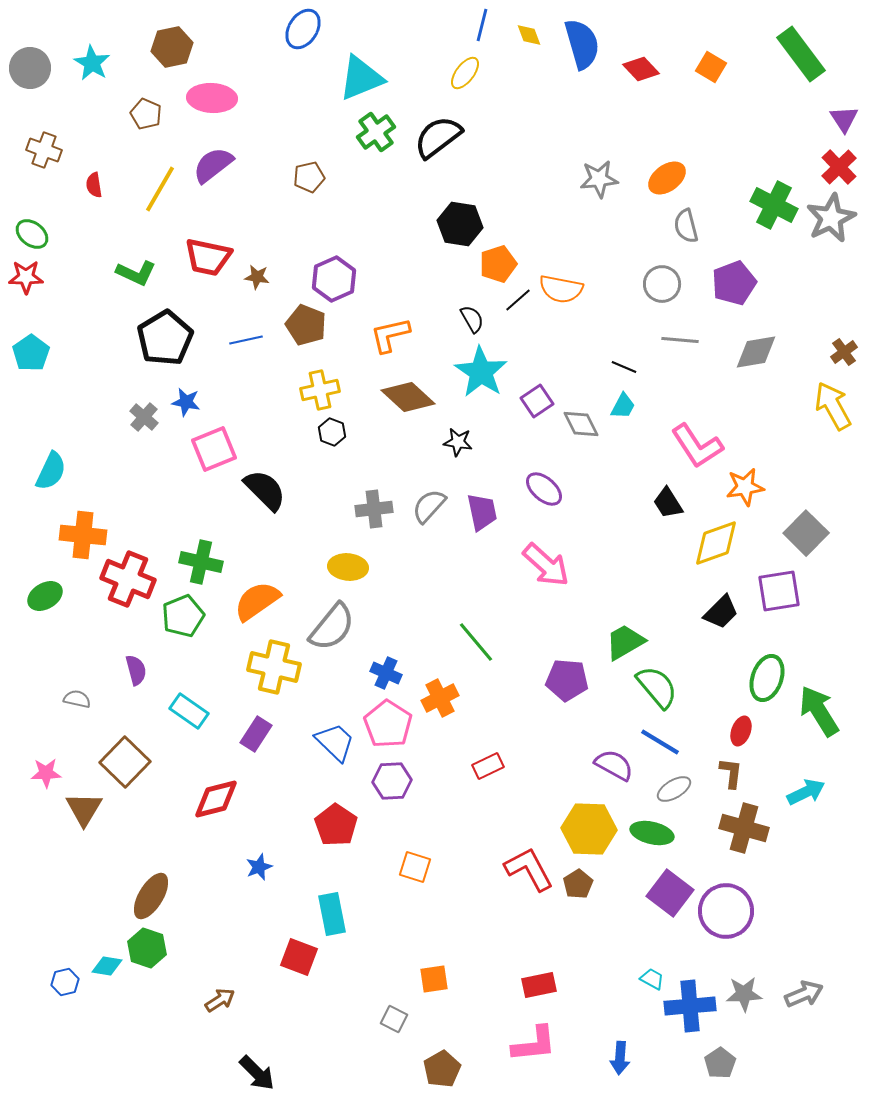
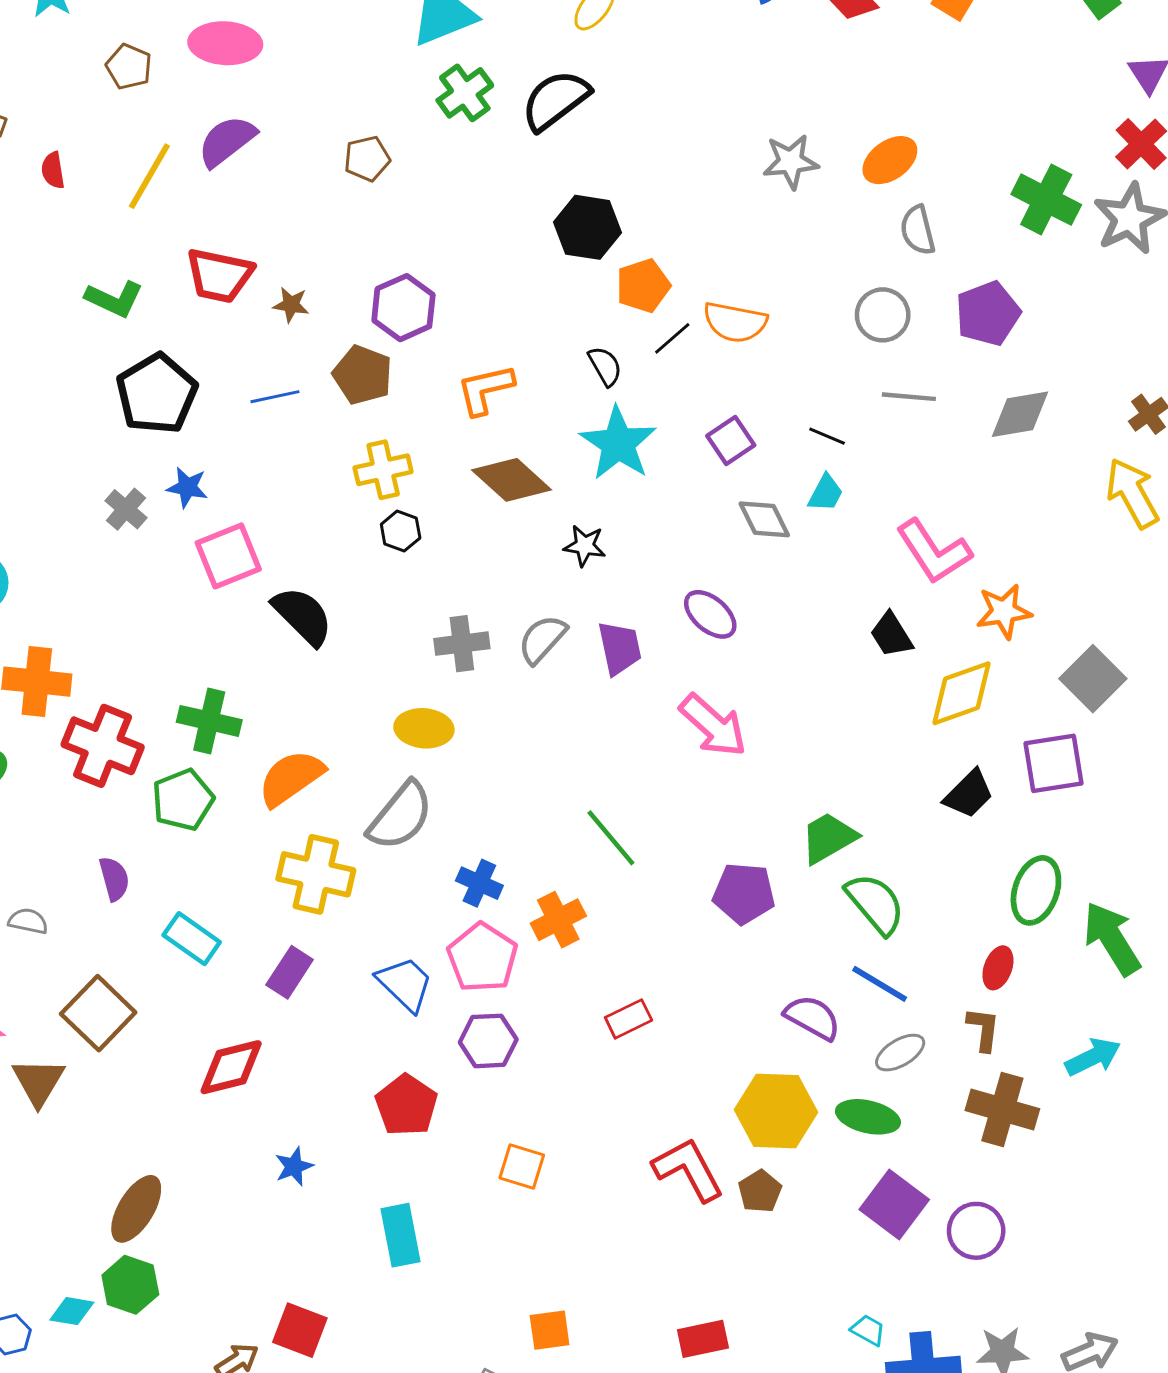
purple square: (537, 401) -> (731, 441), moved
purple circle: (726, 911) -> (976, 1231), size x0.7
red square: (299, 957) -> (300, 1330), moved

